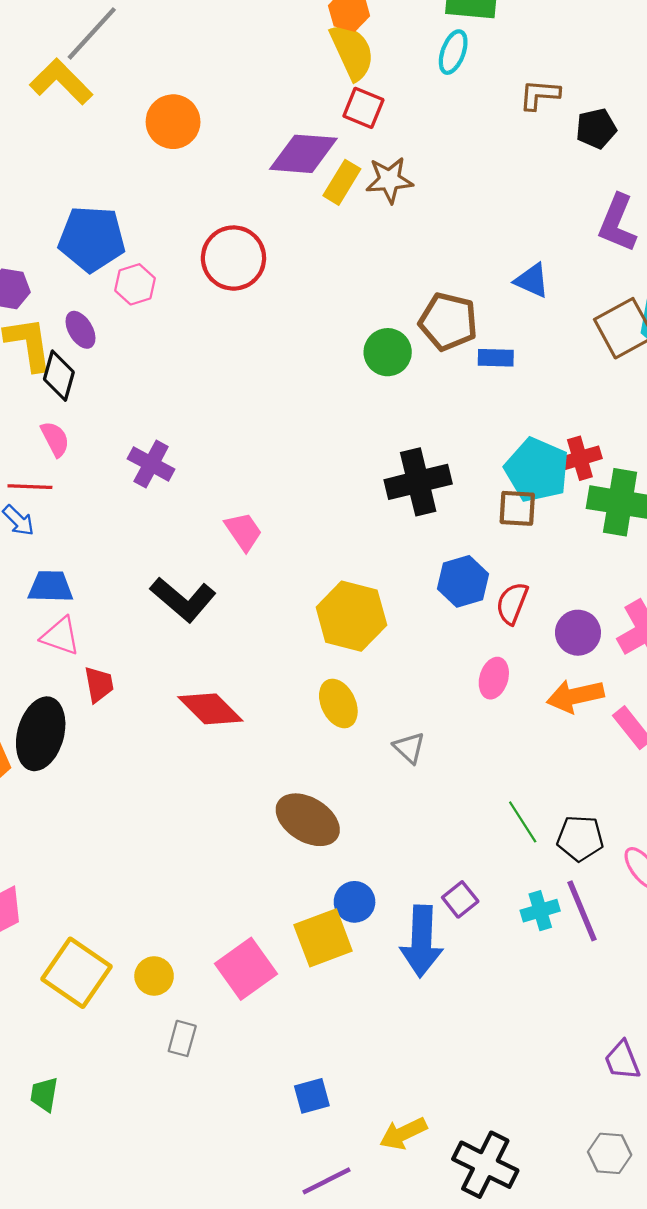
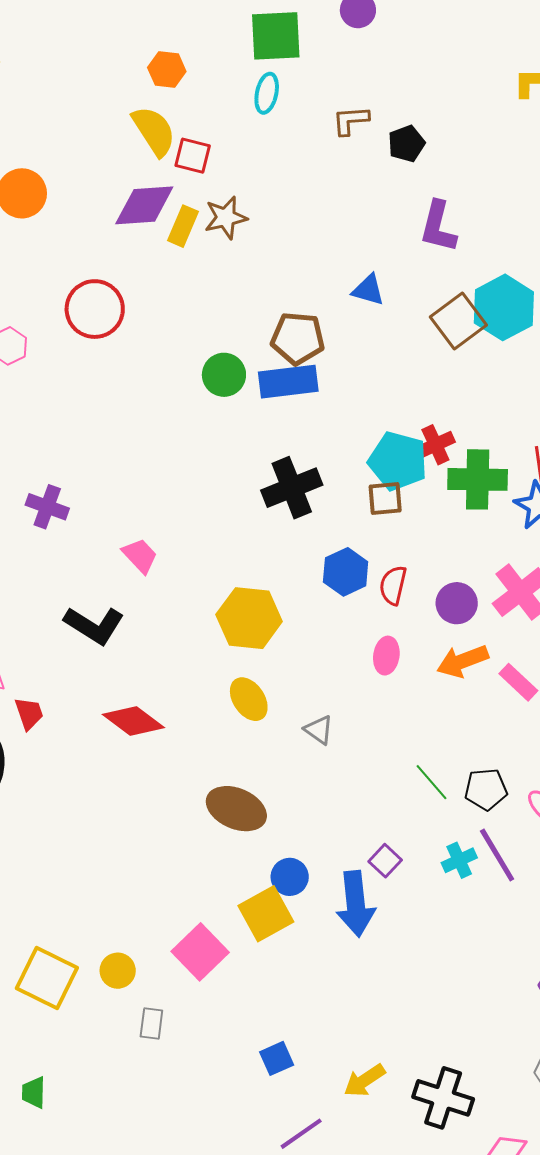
yellow semicircle: (352, 52) -> (154, 131), moved
green circle: (388, 352) -> (224, 375), moved
blue rectangle: (496, 358) -> (288, 382), moved, size x1.8

